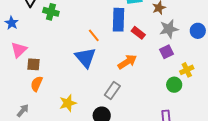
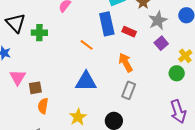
blue triangle: (85, 58) -> (86, 81), moved, turned -35
orange arrow: (127, 62) -> (126, 63), turned -72
gray rectangle: (112, 90) -> (129, 90), moved

